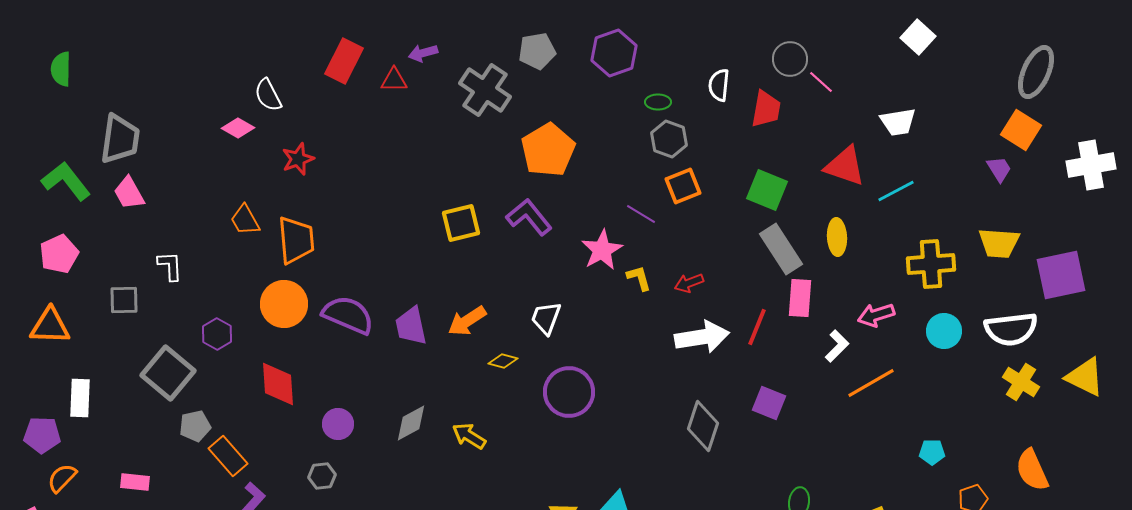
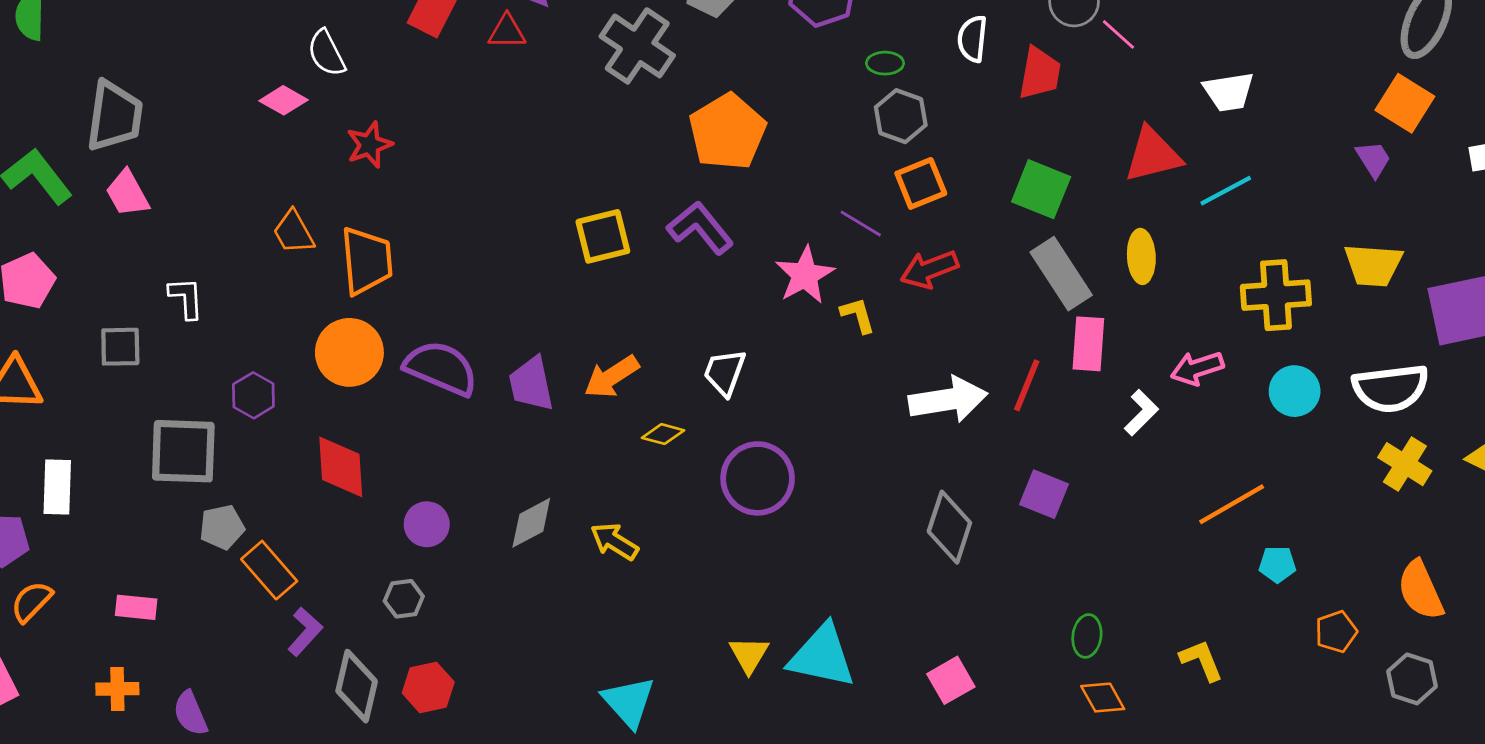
red triangle: (845, 166) -> (1153, 155), turned -33
red arrow: (689, 283) -> (929, 269), moved, size x1.4
gray square: (168, 373) -> (183, 451), turned -38
orange line: (871, 383) -> (1232, 504), moved

